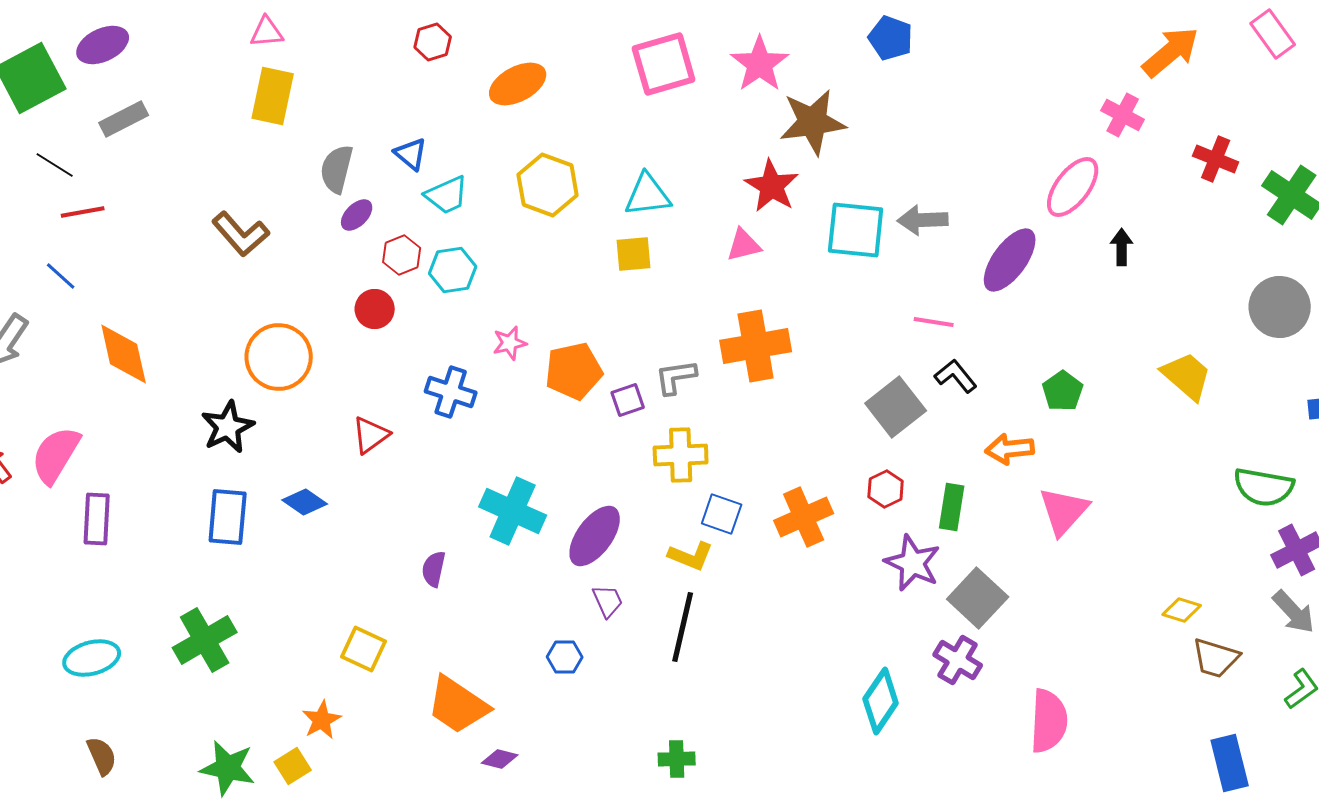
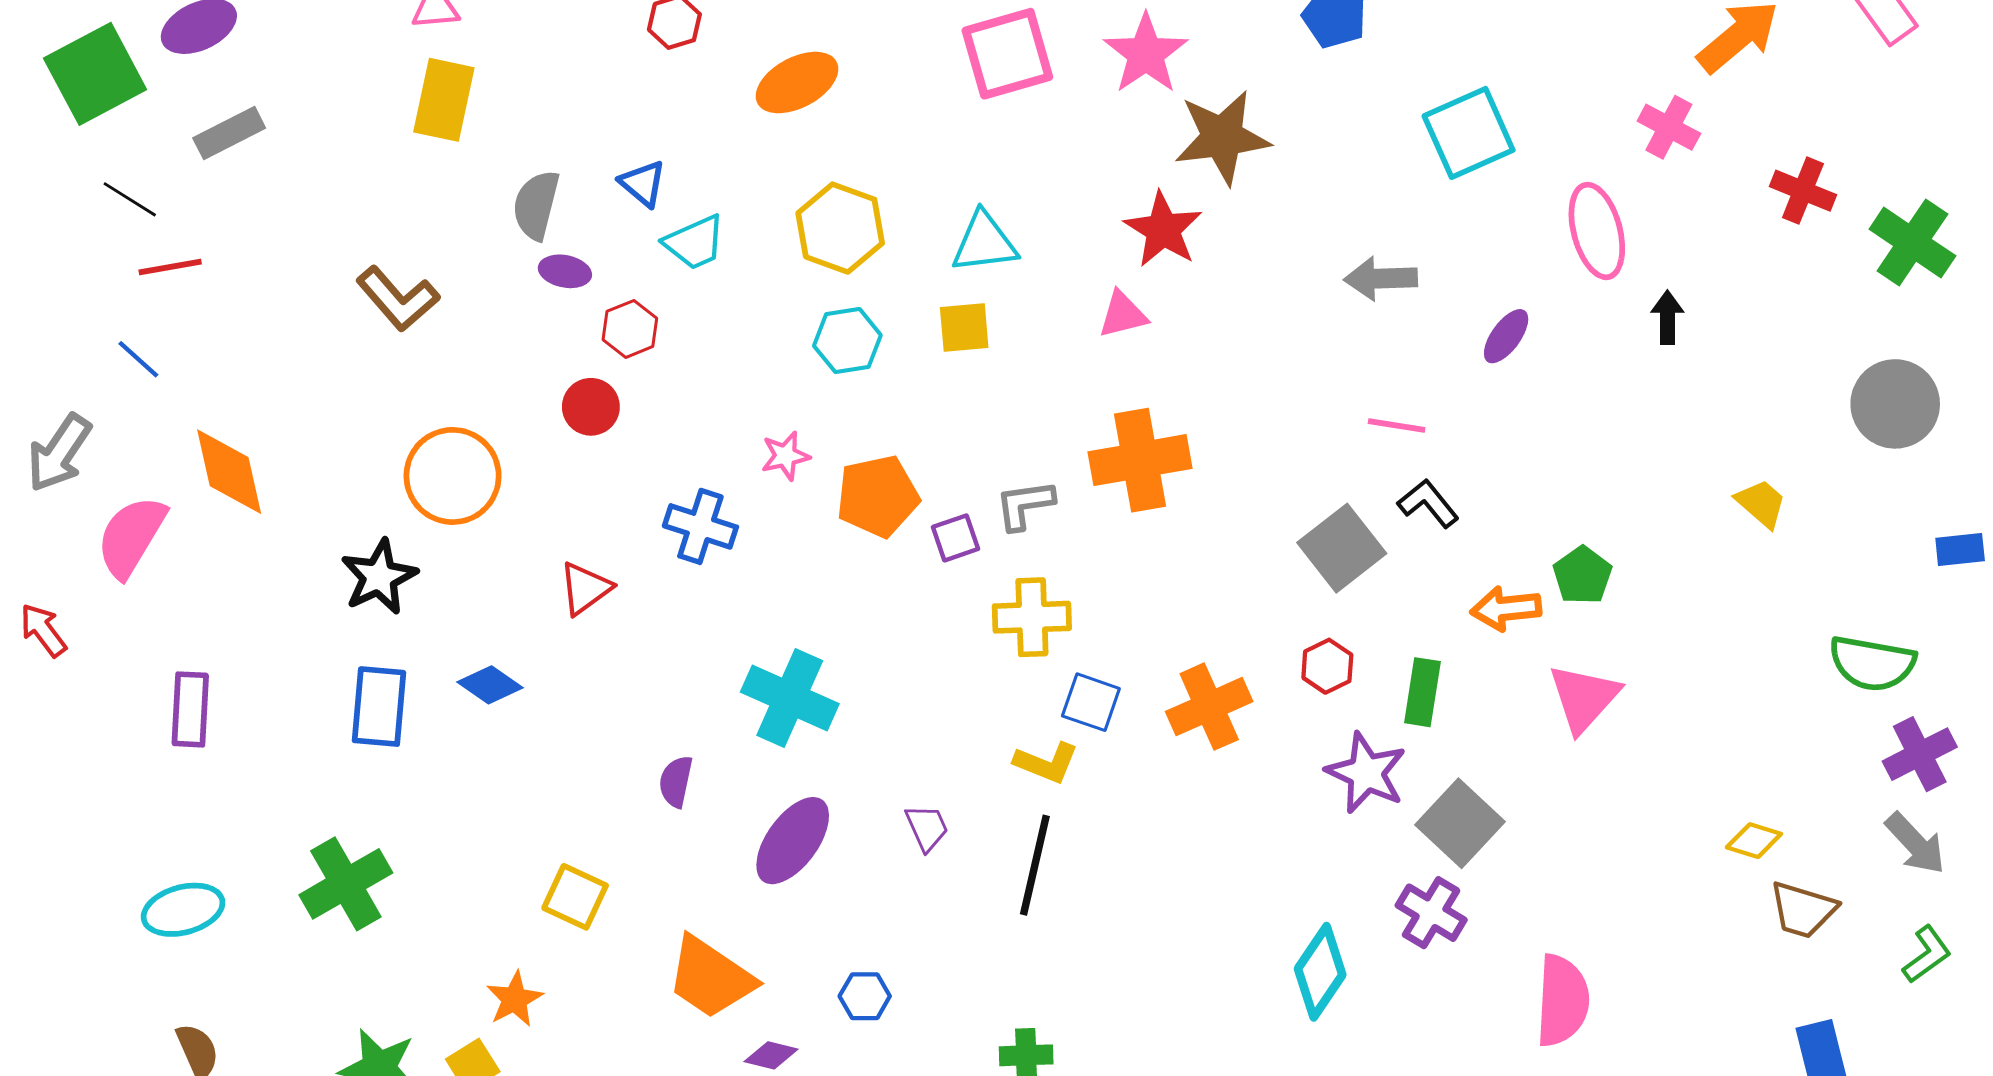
pink ellipse: (1073, 187) -> (1597, 231), turned -52
purple ellipse: (357, 215) -> (565, 271), turned 56
cyan square: (856, 230) -> (1469, 133), moved, turned -30
purple ellipse: (1010, 260) -> (1506, 336), size x0.6
cyan hexagon: (453, 270) -> (847, 340), moved
yellow trapezoid: (1187, 376) -> (1761, 503), size x0.7
green pentagon: (1063, 391) -> (1582, 575), moved
pink semicircle: (56, 455) -> (131, 537), moved
purple ellipse: (595, 536) -> (793, 841), moved
blue hexagon: (565, 657) -> (865, 996), moved

